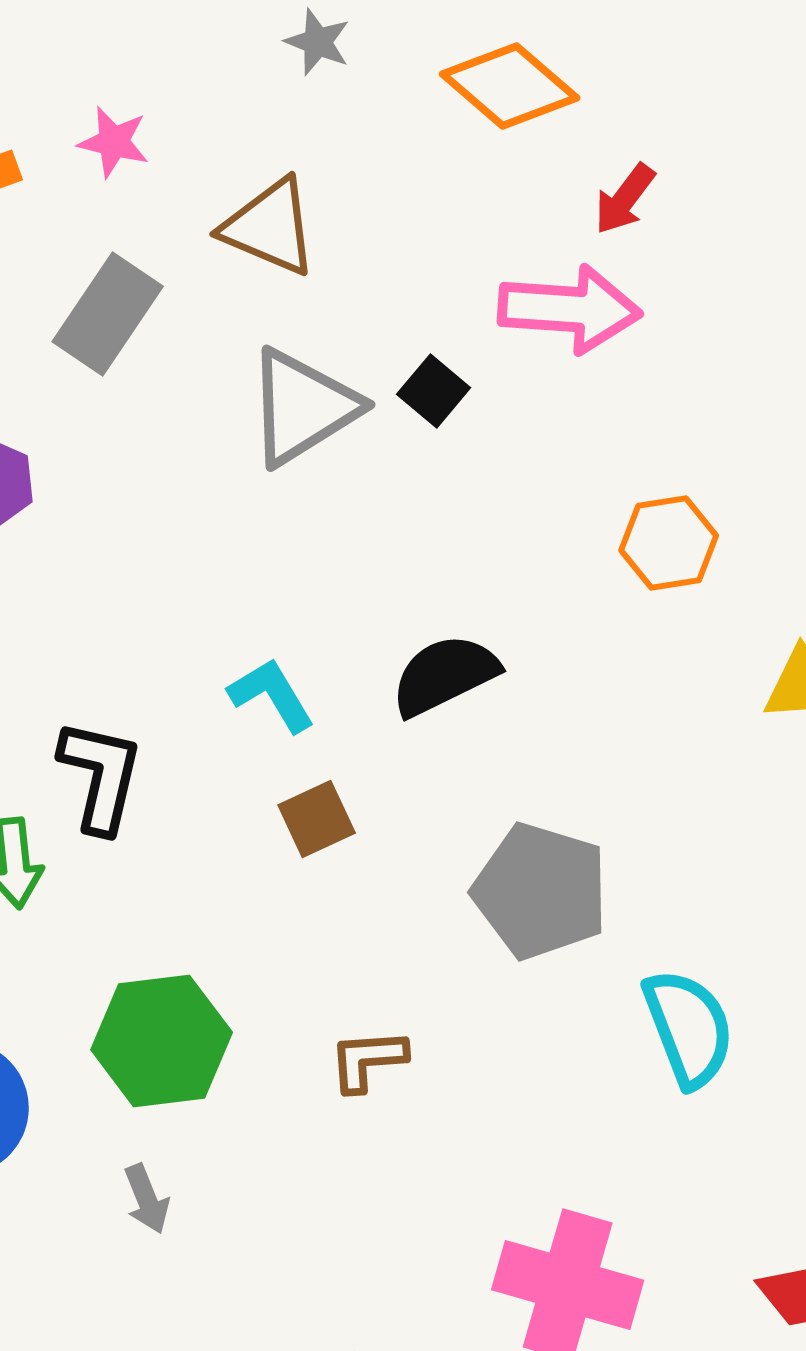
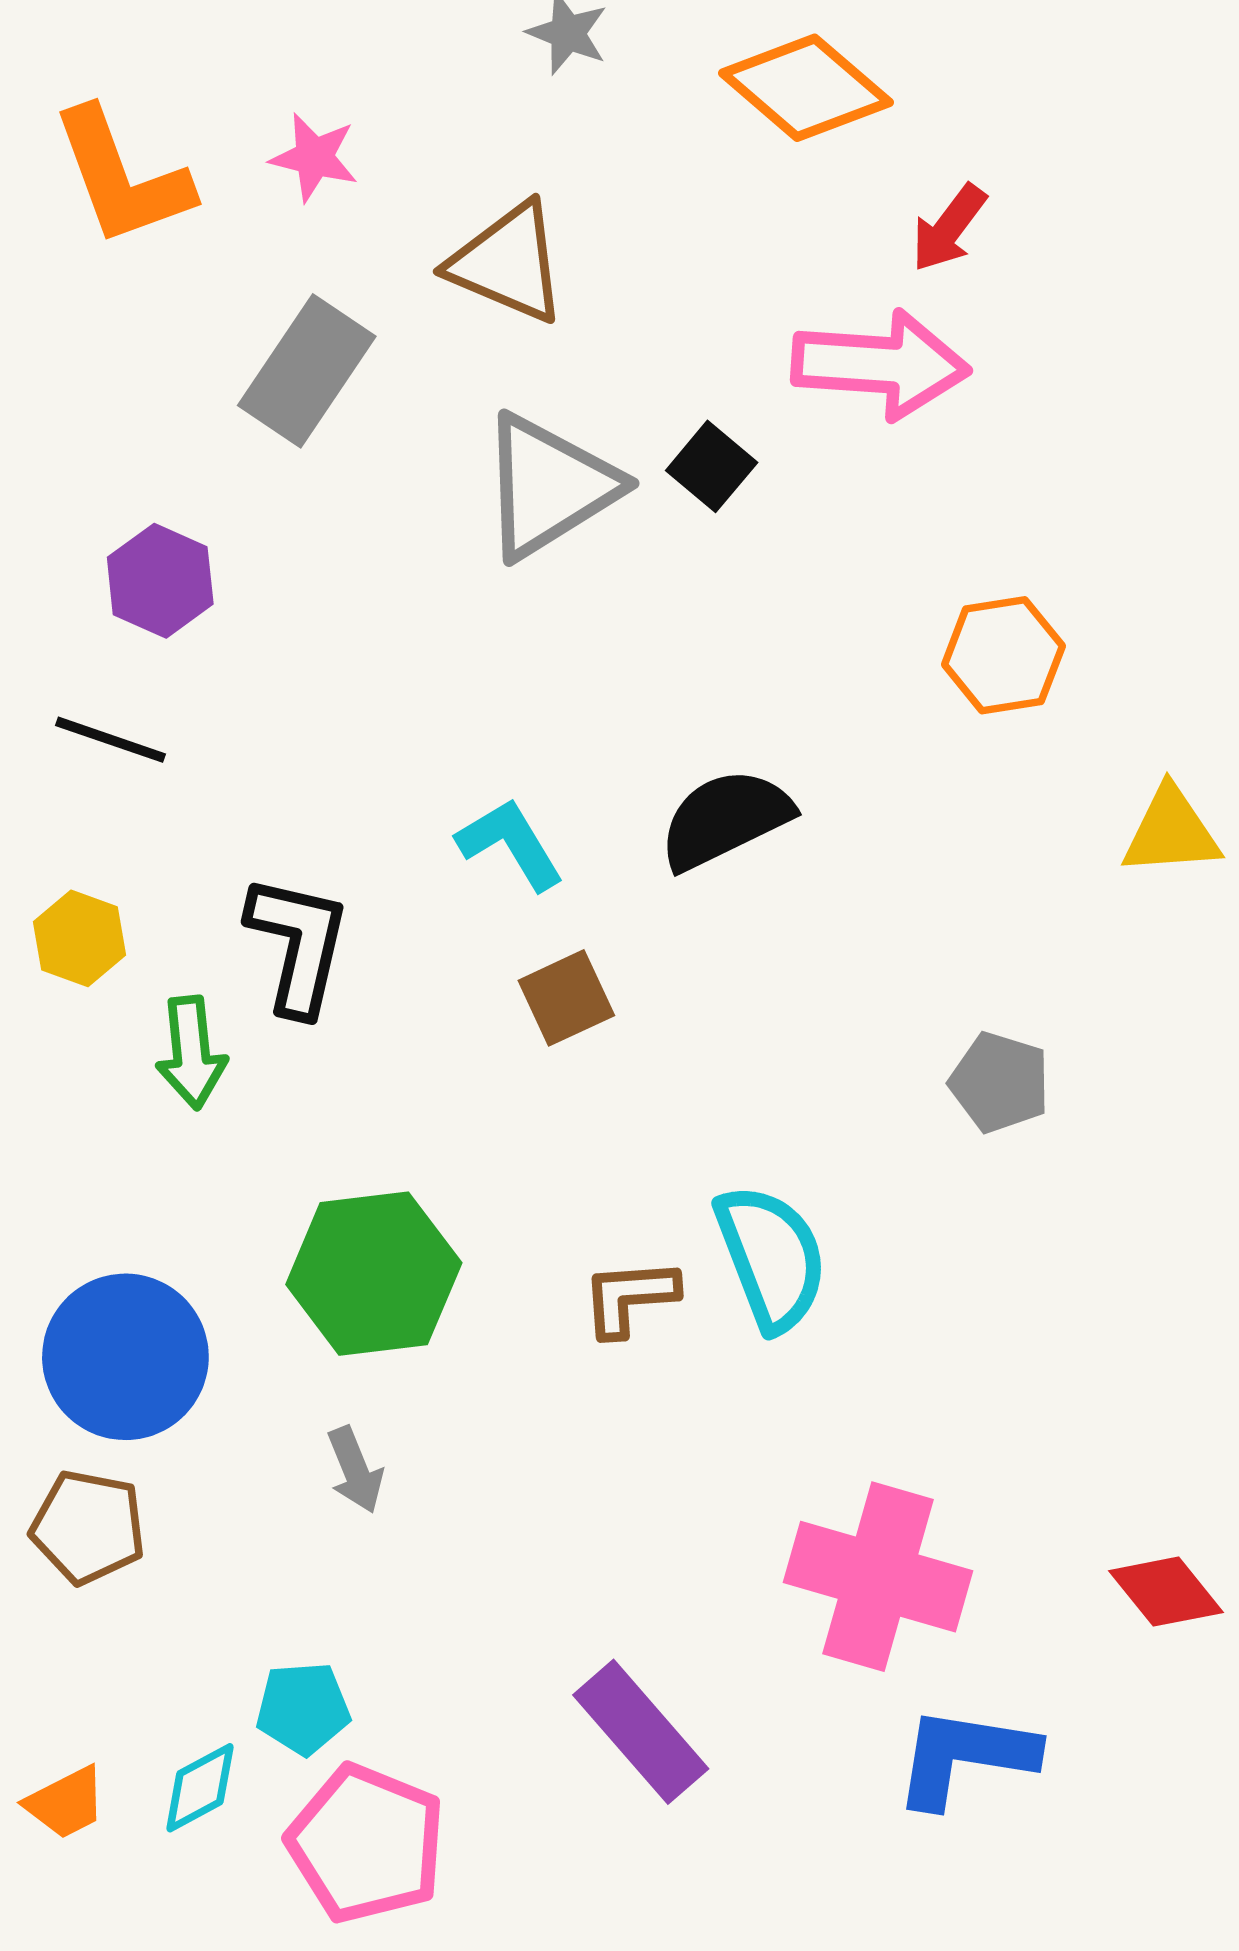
gray pentagon: (541, 891) -> (1000, 1082), moved, size x0.6
cyan semicircle: (689, 1028) -> (771, 1258), moved

